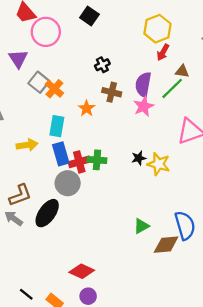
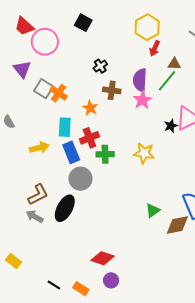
black star: (139, 158) -> (171, 126), moved
red cross: (79, 162) -> (89, 138), moved
yellow star: (159, 164) -> (144, 153), moved

